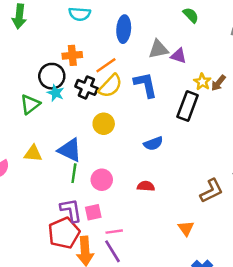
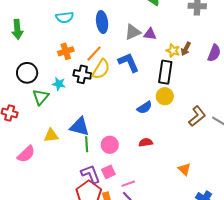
black circle: (52, 76) -> (27, 73), moved
yellow circle: (104, 124) -> (165, 96), moved
brown L-shape: (211, 191) -> (197, 116), moved

